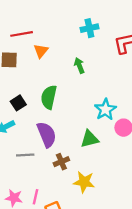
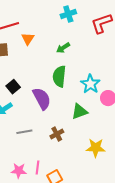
green arrow: (79, 65) -> (63, 48), turned -96
green semicircle: (49, 97) -> (59, 76), moved
purple semicircle: (47, 135) -> (42, 99), moved
yellow star: (84, 182) -> (96, 148), moved

